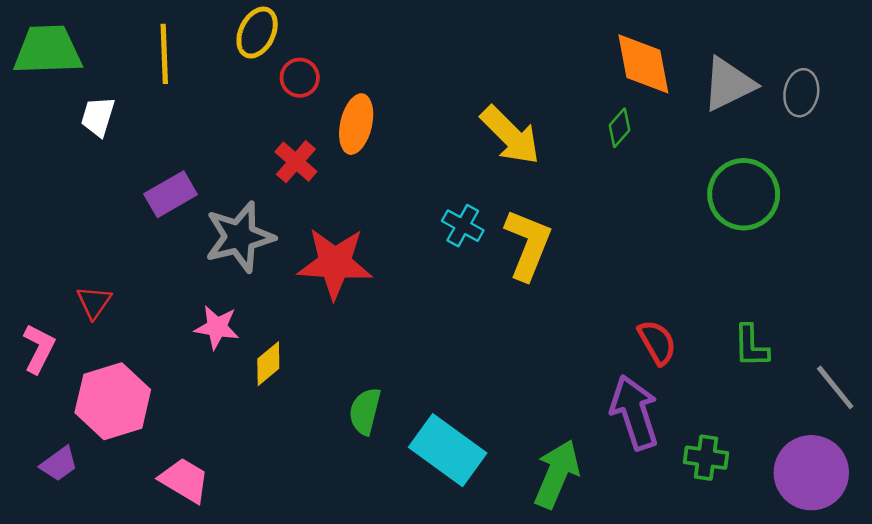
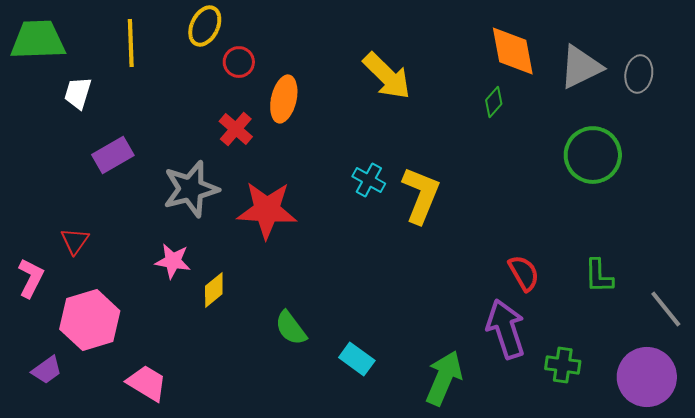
yellow arrow: (510, 135) -> (387, 76), moved
purple rectangle: (171, 194) -> (113, 155), moved
green semicircle: (365, 411) -> (291, 328), turned -51
cyan rectangle: (448, 450) -> (357, 359), size x0.6

